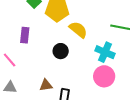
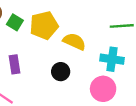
pink circle: (104, 76) -> (103, 89), moved

